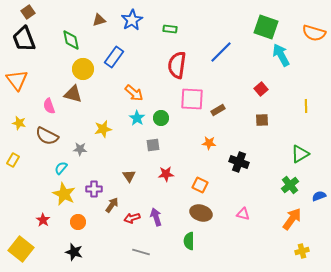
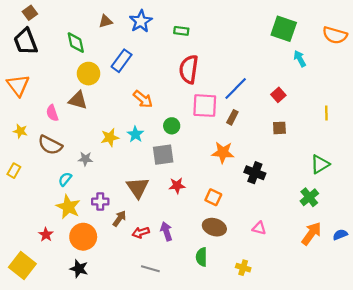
blue line: (221, 52) -> (236, 88), moved
cyan arrow: (281, 55) -> (300, 59), size x0.7
brown rectangle: (218, 110) -> (232, 117), turned -32
cyan star: (137, 118) -> (135, 134), moved
orange star: (209, 143) -> (223, 152), size x1.5
gray square: (153, 145) -> (163, 155), size x1.5
brown triangle: (129, 176) -> (138, 188), size x1.6
blue semicircle: (319, 196) -> (340, 235), moved
orange circle: (78, 222) -> (83, 237), size x1.6
yellow cross: (302, 251) -> (243, 268), moved, turned 32

